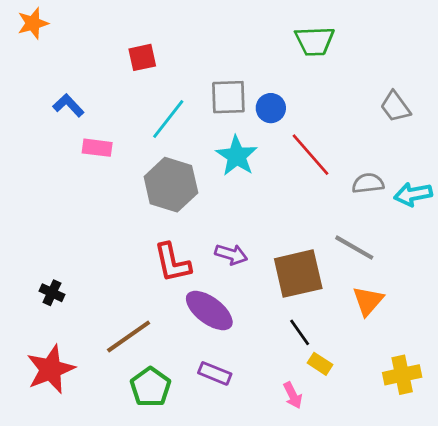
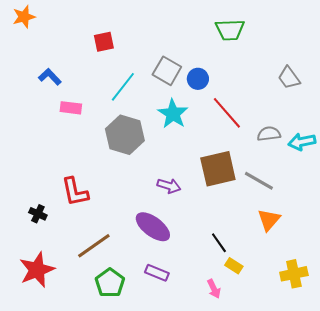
gray square: (228, 97) -> (167, 71), turned 32
red L-shape: (172, 263) -> (75, 192), moved
brown square: (298, 274) -> (218, 169), moved

